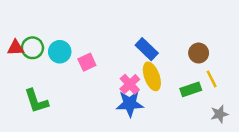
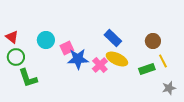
red triangle: (16, 48) -> (12, 37), turned 40
green circle: (32, 48) -> (16, 57), moved
yellow ellipse: (152, 76) -> (117, 59), turned -45
blue star: (130, 104) -> (78, 59), moved

